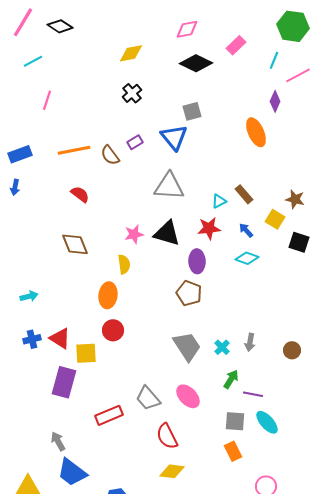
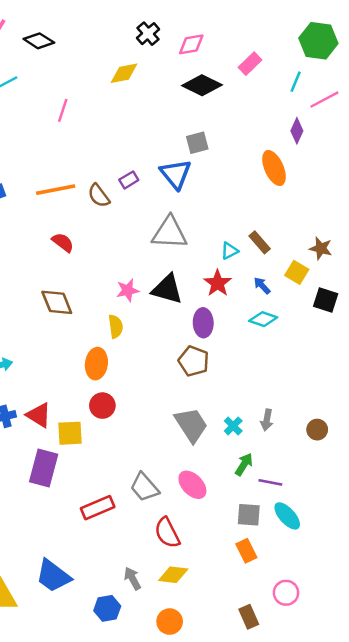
black cross: (132, 93) -> (148, 34), moved
pink line: (47, 100) -> (63, 110), moved
red star: (209, 228) -> (218, 283), turned -30
gray arrow: (58, 441) -> (132, 578), moved

